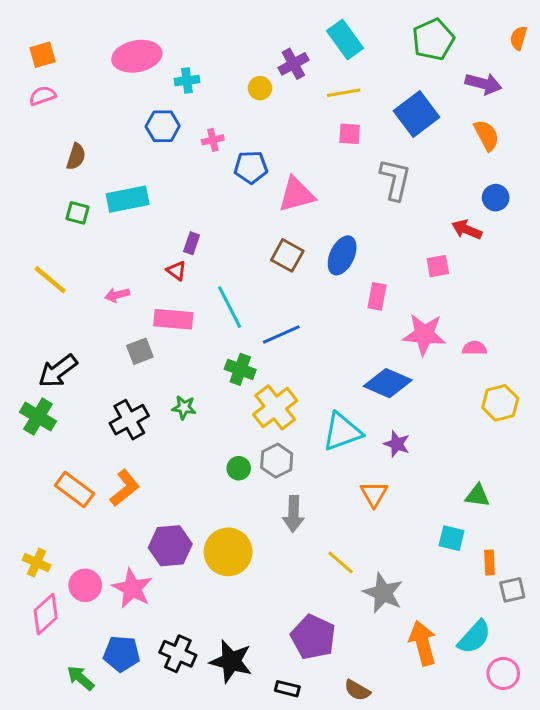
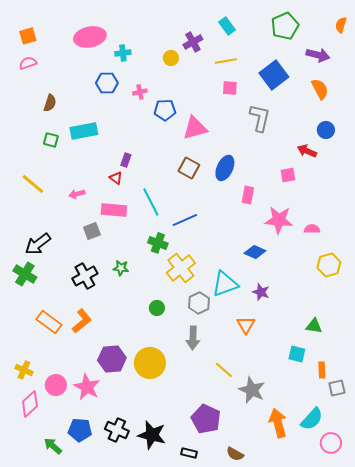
cyan rectangle: (345, 40) -> (227, 26), size x0.7
blue diamond: (388, 383) -> (255, 252), size x0.7
gray hexagon: (277, 461) -> (199, 303), moved

